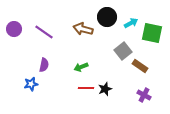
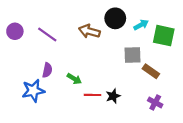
gray square: (123, 51) -> (133, 55), turned 36
green arrow: (81, 67) -> (74, 79), moved, turned -128
blue star: (31, 84) -> (33, 91), size x1.5

